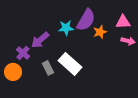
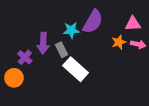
orange star: (100, 32) -> (119, 42), moved
purple arrow: (40, 40) -> (43, 43), turned -48
gray rectangle: (48, 68) -> (62, 50), moved

